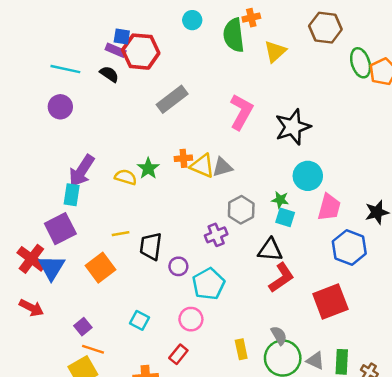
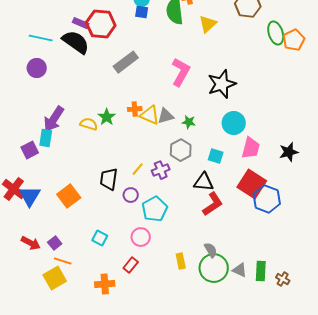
blue square: (122, 36) -> (142, 12), moved
black semicircle: (109, 74) -> (76, 42), size x1.8
green star: (280, 200) -> (189, 122), moved
purple square: (60, 229) -> (30, 150), moved, size x0.7
yellow line: (121, 234) -> (138, 169), moved, turned -40
blue hexagon: (349, 247) -> (267, 199), moved
red square: (330, 302) -> (252, 184), moved, turned -36
red arrow: (31, 308) -> (31, 243), moved

